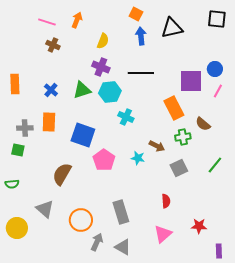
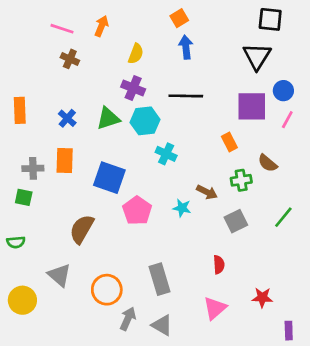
orange square: (136, 14) -> (179, 18), turned 32
black square: (217, 19) -> (270, 19), moved
black triangle: (172, 28) -> (257, 56), moved, turned -45
orange rectangle: (174, 108) -> (229, 142), size x0.6

